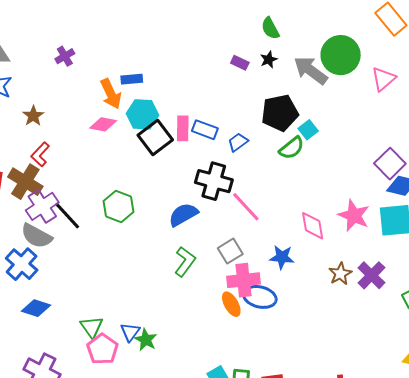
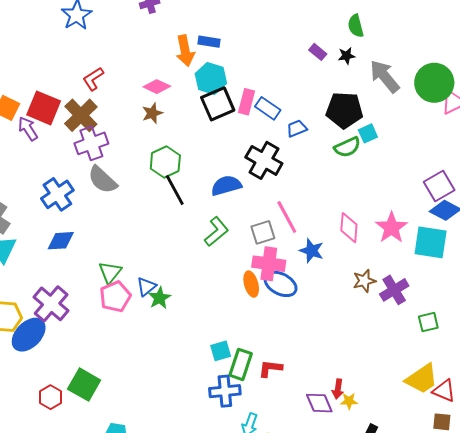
green circle: (341, 55) -> (434, 83), moved
brown star: (33, 116) -> (152, 113), moved
pink diamond: (103, 124) -> (157, 87), moved
red L-shape: (40, 154) -> (93, 79), moved
pink line: (246, 207) -> (287, 217), moved
black line: (67, 215) -> (175, 190), moved
gray semicircle: (37, 236) -> (102, 180), moved
blue diamond: (36, 308) -> (61, 241), turned -36

